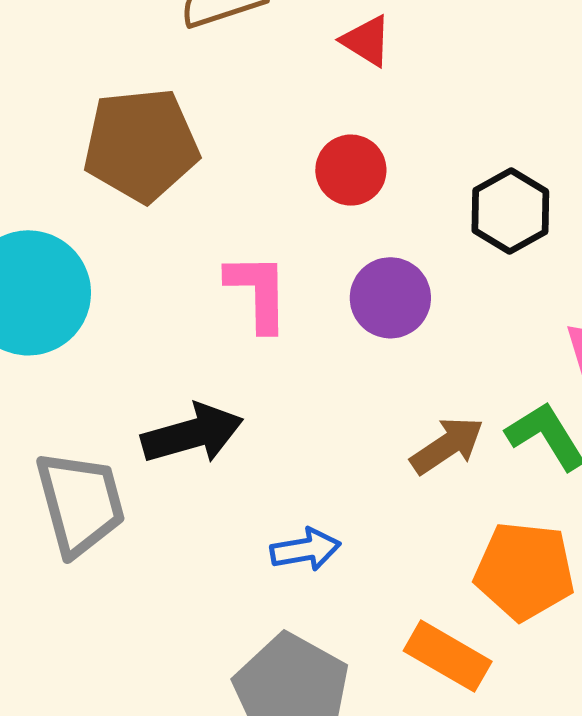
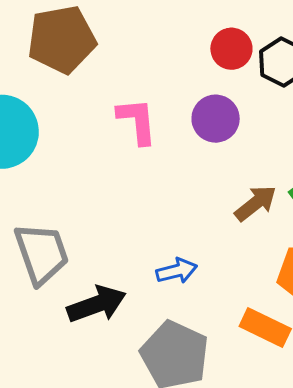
red circle: (351, 170) -> (231, 49), moved
black arrow: (192, 434) -> (97, 304), moved

